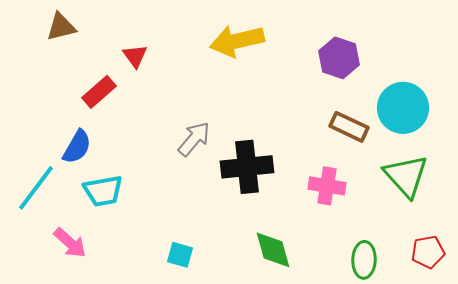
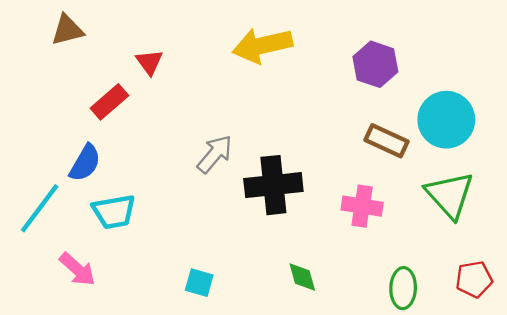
green diamond: (273, 250) -> (302, 277), size x0.7

